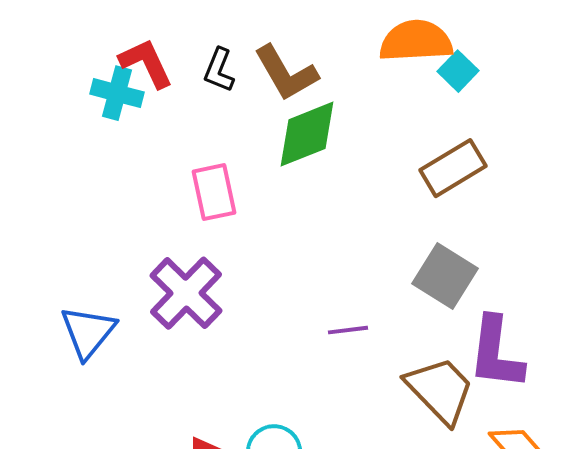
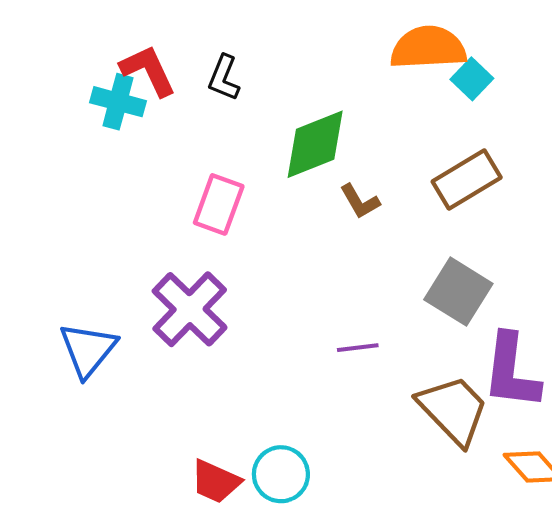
brown L-shape: (286, 73) -> (360, 201), moved, size x0.6
pink rectangle: (214, 192) -> (219, 204), turned 32

